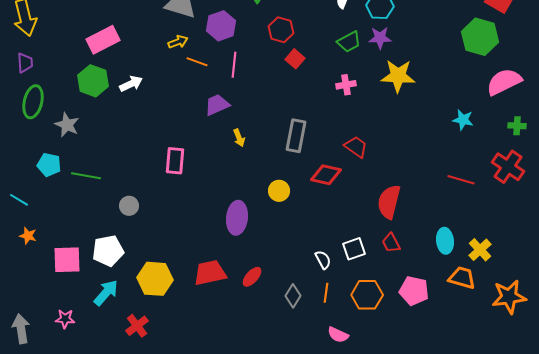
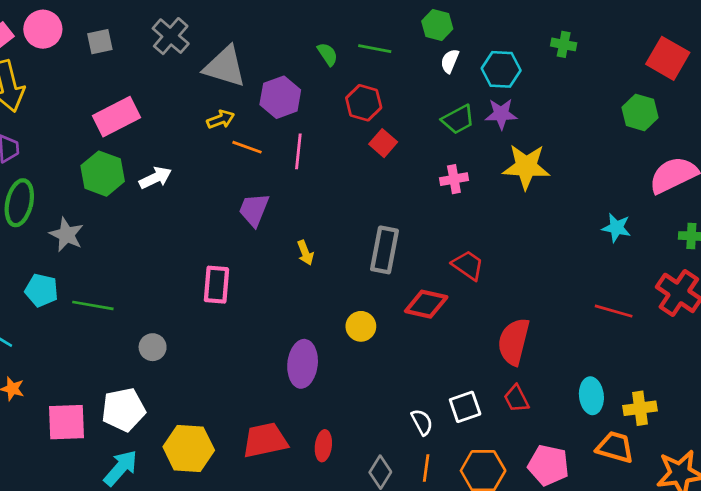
green hexagon: (480, 37) -> (640, 112), size x0.7
purple trapezoid: (217, 105) -> (254, 210), moved, turned -44
yellow cross: (480, 250) -> (640, 408), turned 35
red ellipse: (252, 277) -> (323, 446), turned -35

